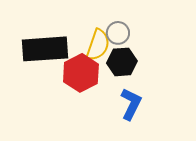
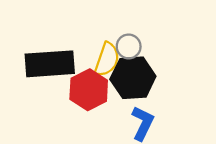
black hexagon: (122, 62) -> (133, 78), size x1.4

